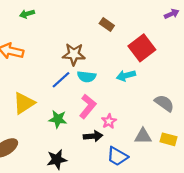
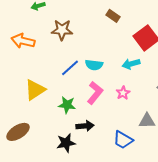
brown star: (74, 54) -> (62, 30), moved
pink star: (109, 121) -> (123, 93), moved
black arrow: (93, 136) -> (85, 126), moved

